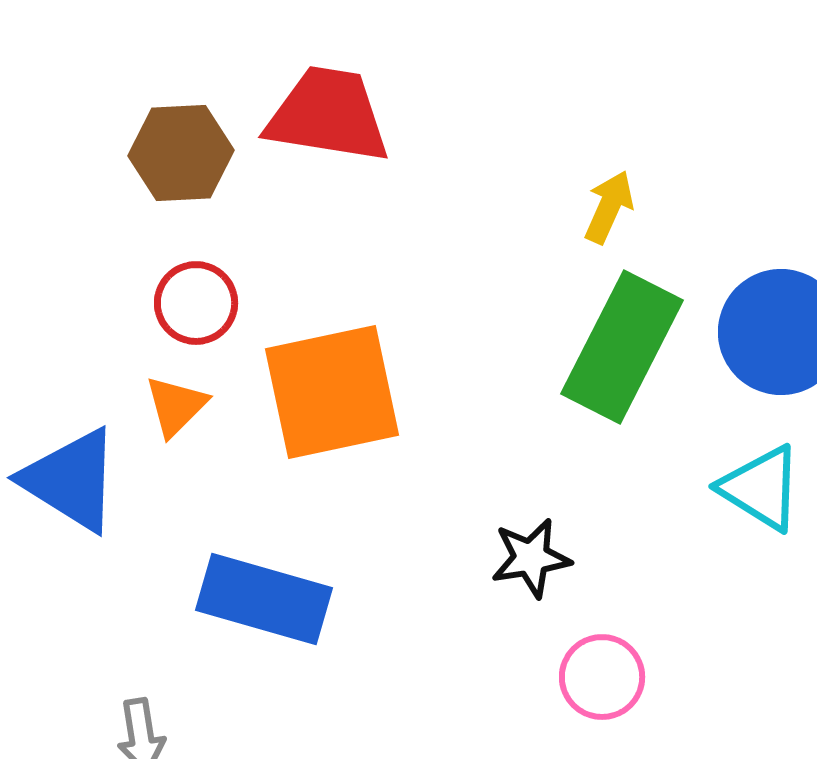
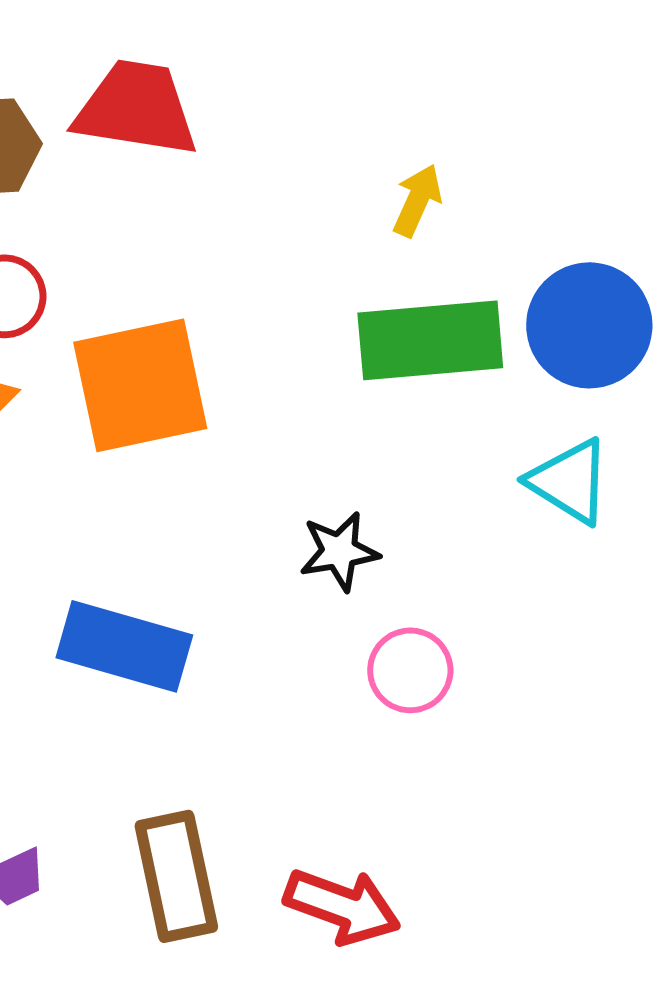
green rectangle: (622, 347) -> (430, 340), turned 58
blue rectangle: (264, 599) -> (124, 646), moved

